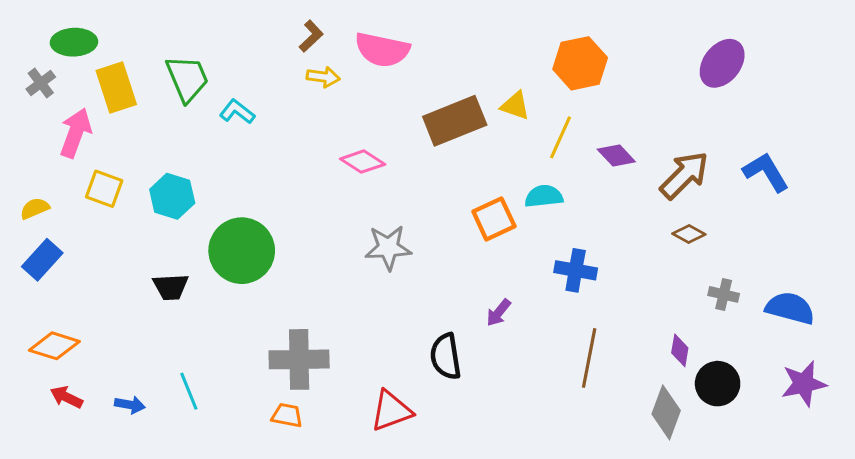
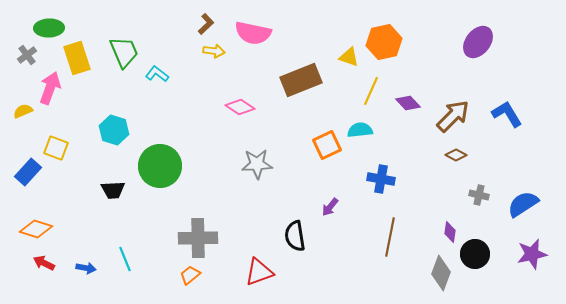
yellow triangle: (515, 106) -> (349, 57), moved
yellow square: (104, 189) -> (56, 148), moved
yellow semicircle: (35, 208) -> (23, 111), moved
blue semicircle: (790, 308) -> (523, 204), turned -48
orange trapezoid: (287, 415) -> (190, 275), turned -50

